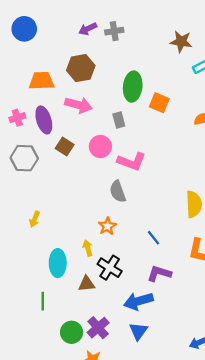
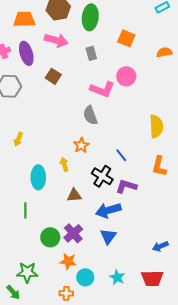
green ellipse: (133, 87) -> (90, 17), moved
brown square: (65, 147) -> (53, 76), moved
pink circle: (100, 147) -> (126, 76), moved
black cross: (110, 268) -> (102, 176), moved
brown triangle: (87, 284) -> (74, 195), moved

